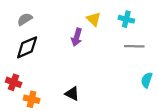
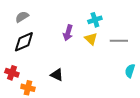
yellow triangle: (94, 19) -> (91, 39), moved
cyan cross: (126, 19) -> (95, 20), moved, turned -32
black triangle: (72, 94) -> (57, 75), moved

